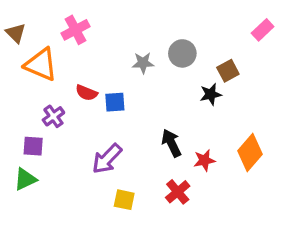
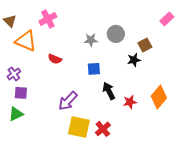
blue square: (115, 102) -> (94, 69), moved
purple cross: (53, 116) -> (14, 74), moved
red cross: (178, 192) -> (103, 129), moved
yellow square: (124, 200) -> (79, 127), size x1.6

